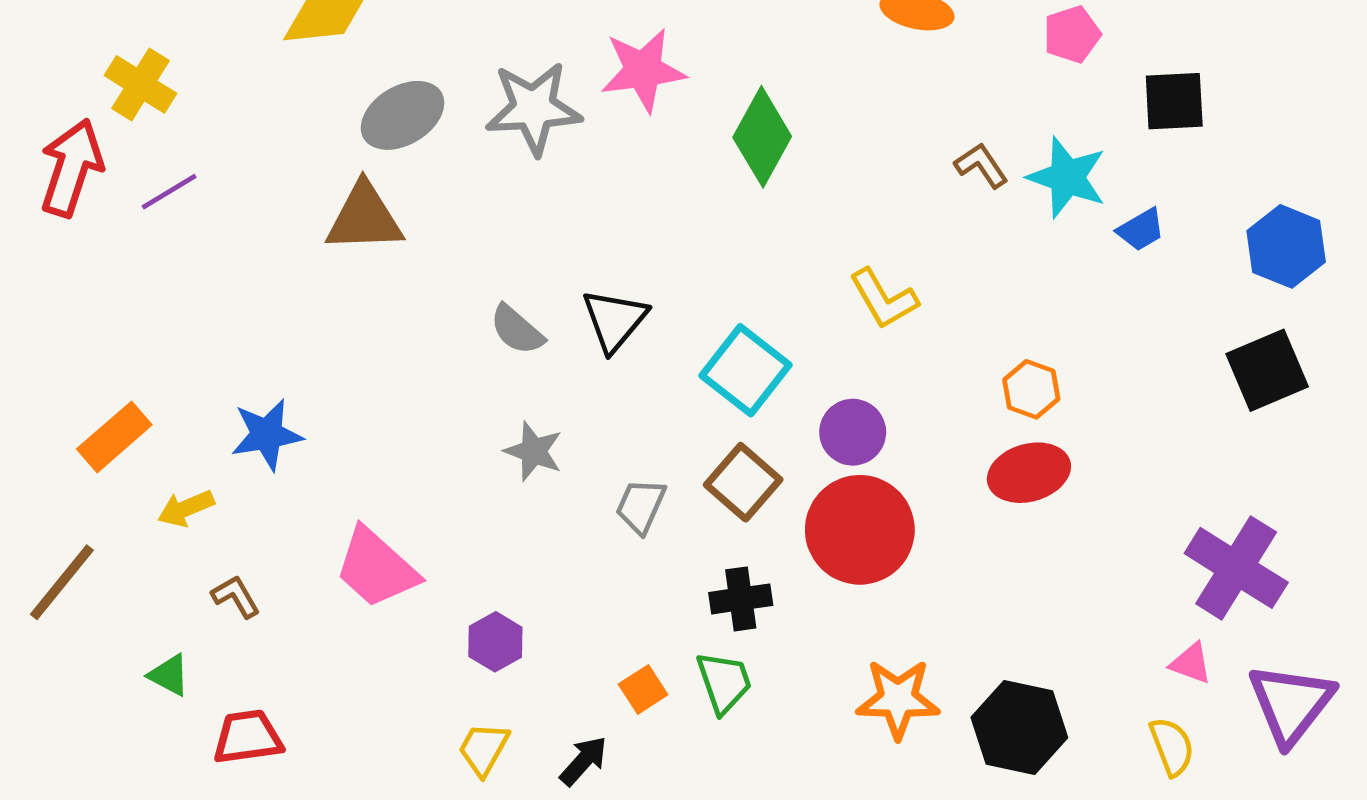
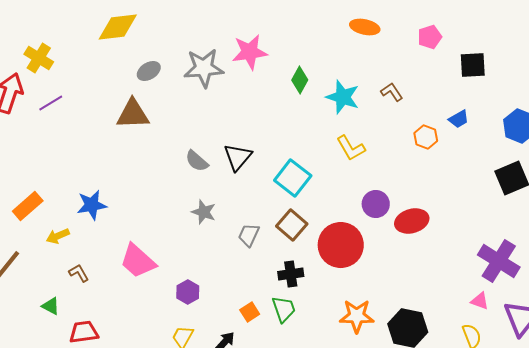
gray ellipse: (403, 115) -> (149, 71), size x0.7
green diamond: (762, 137) -> (300, 80), size x0.7
cyan star: (1067, 177) -> (343, 97), moved
orange hexagon: (1031, 389) -> (426, 137), moved
purple circle: (853, 432) -> (376, 204), moved

